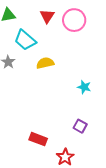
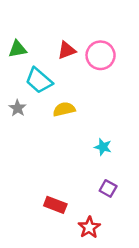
red triangle: (47, 16) -> (67, 50), turned 35
cyan star: (84, 87) -> (103, 147), moved

